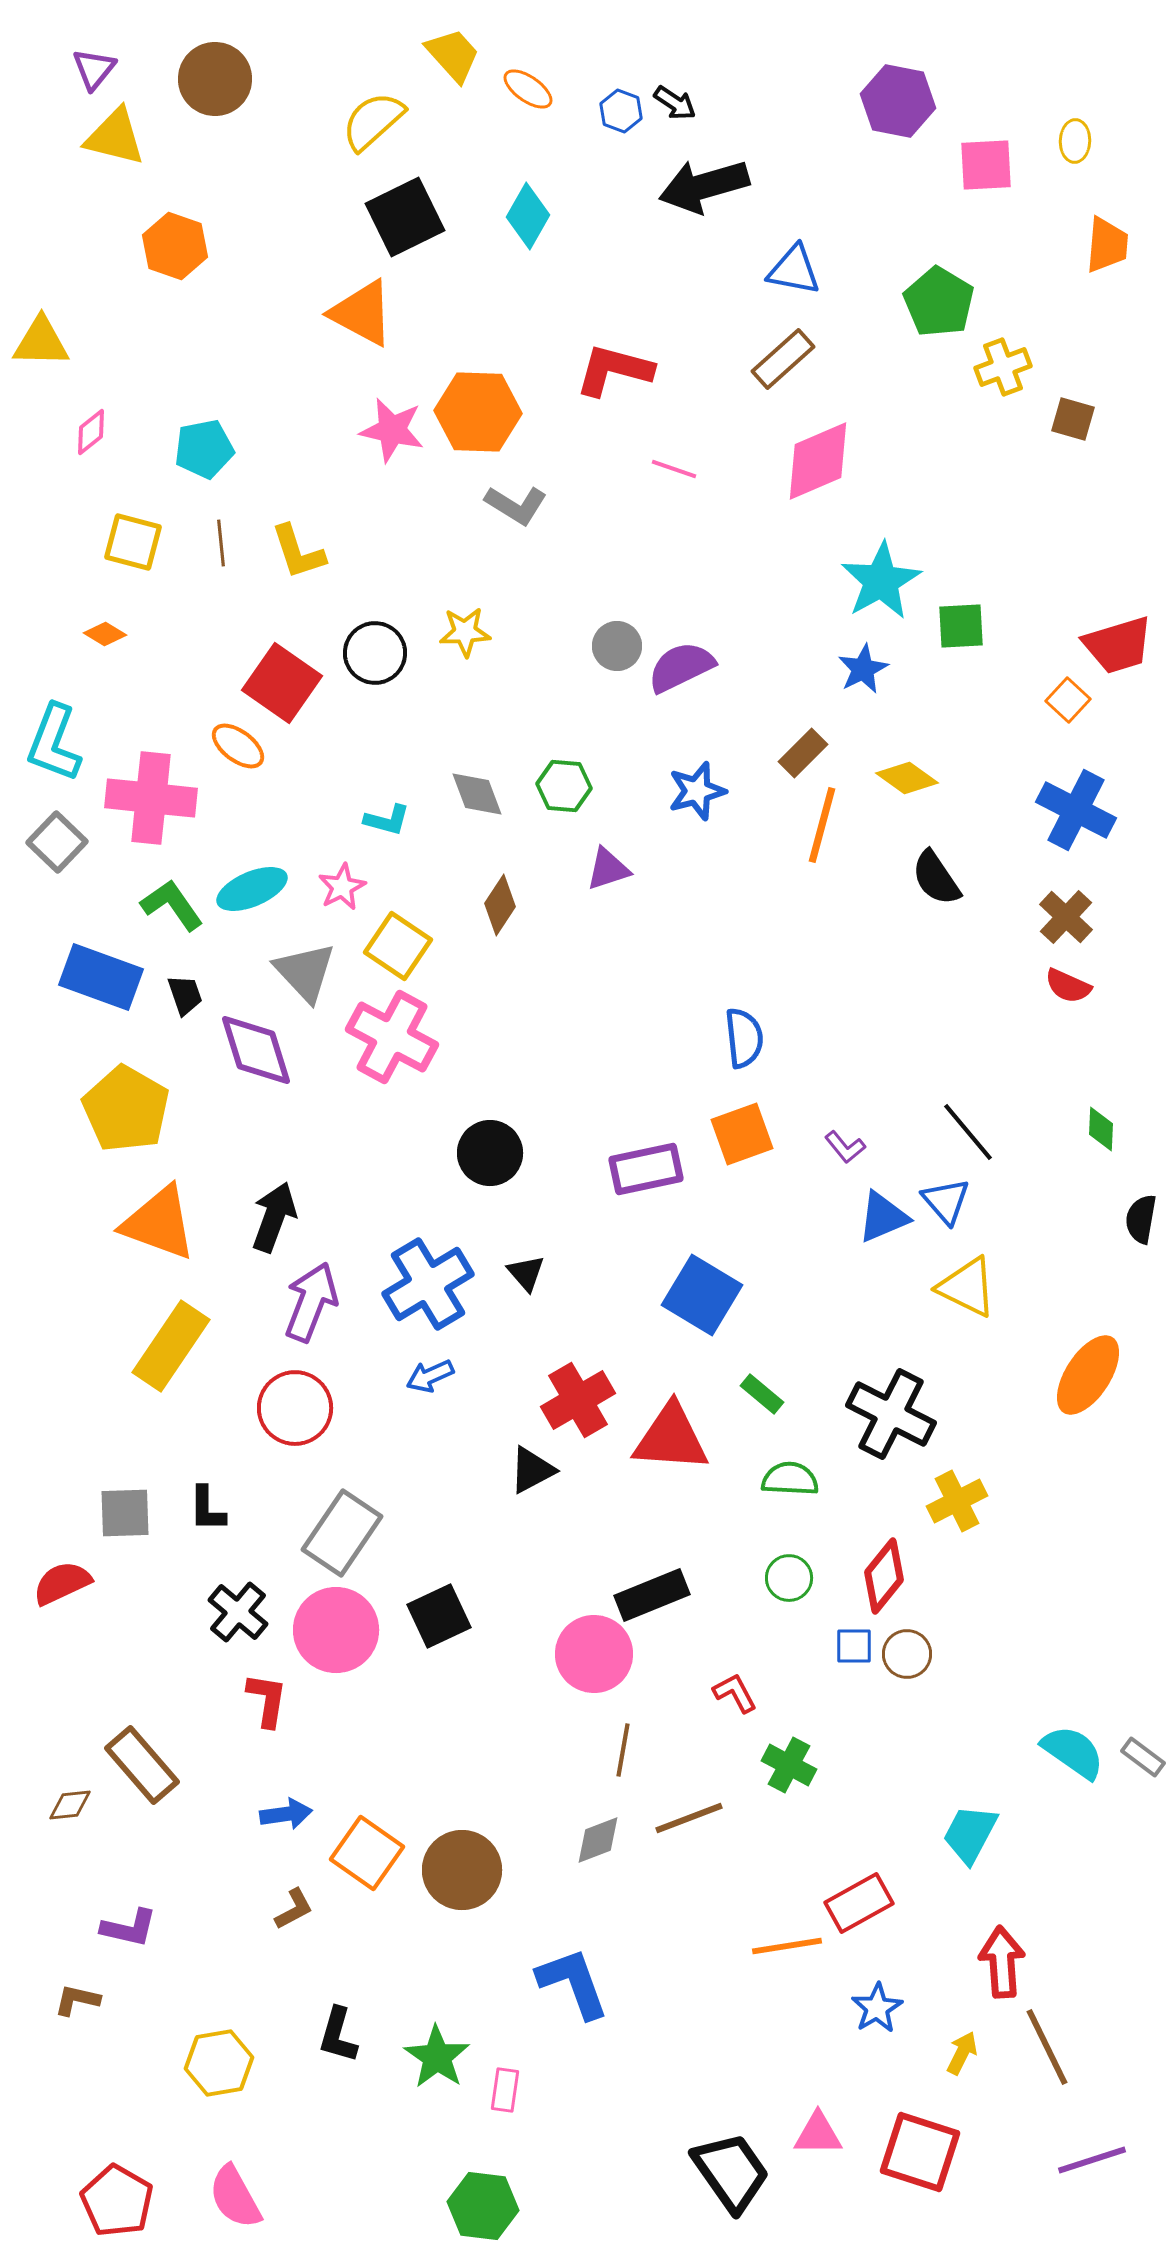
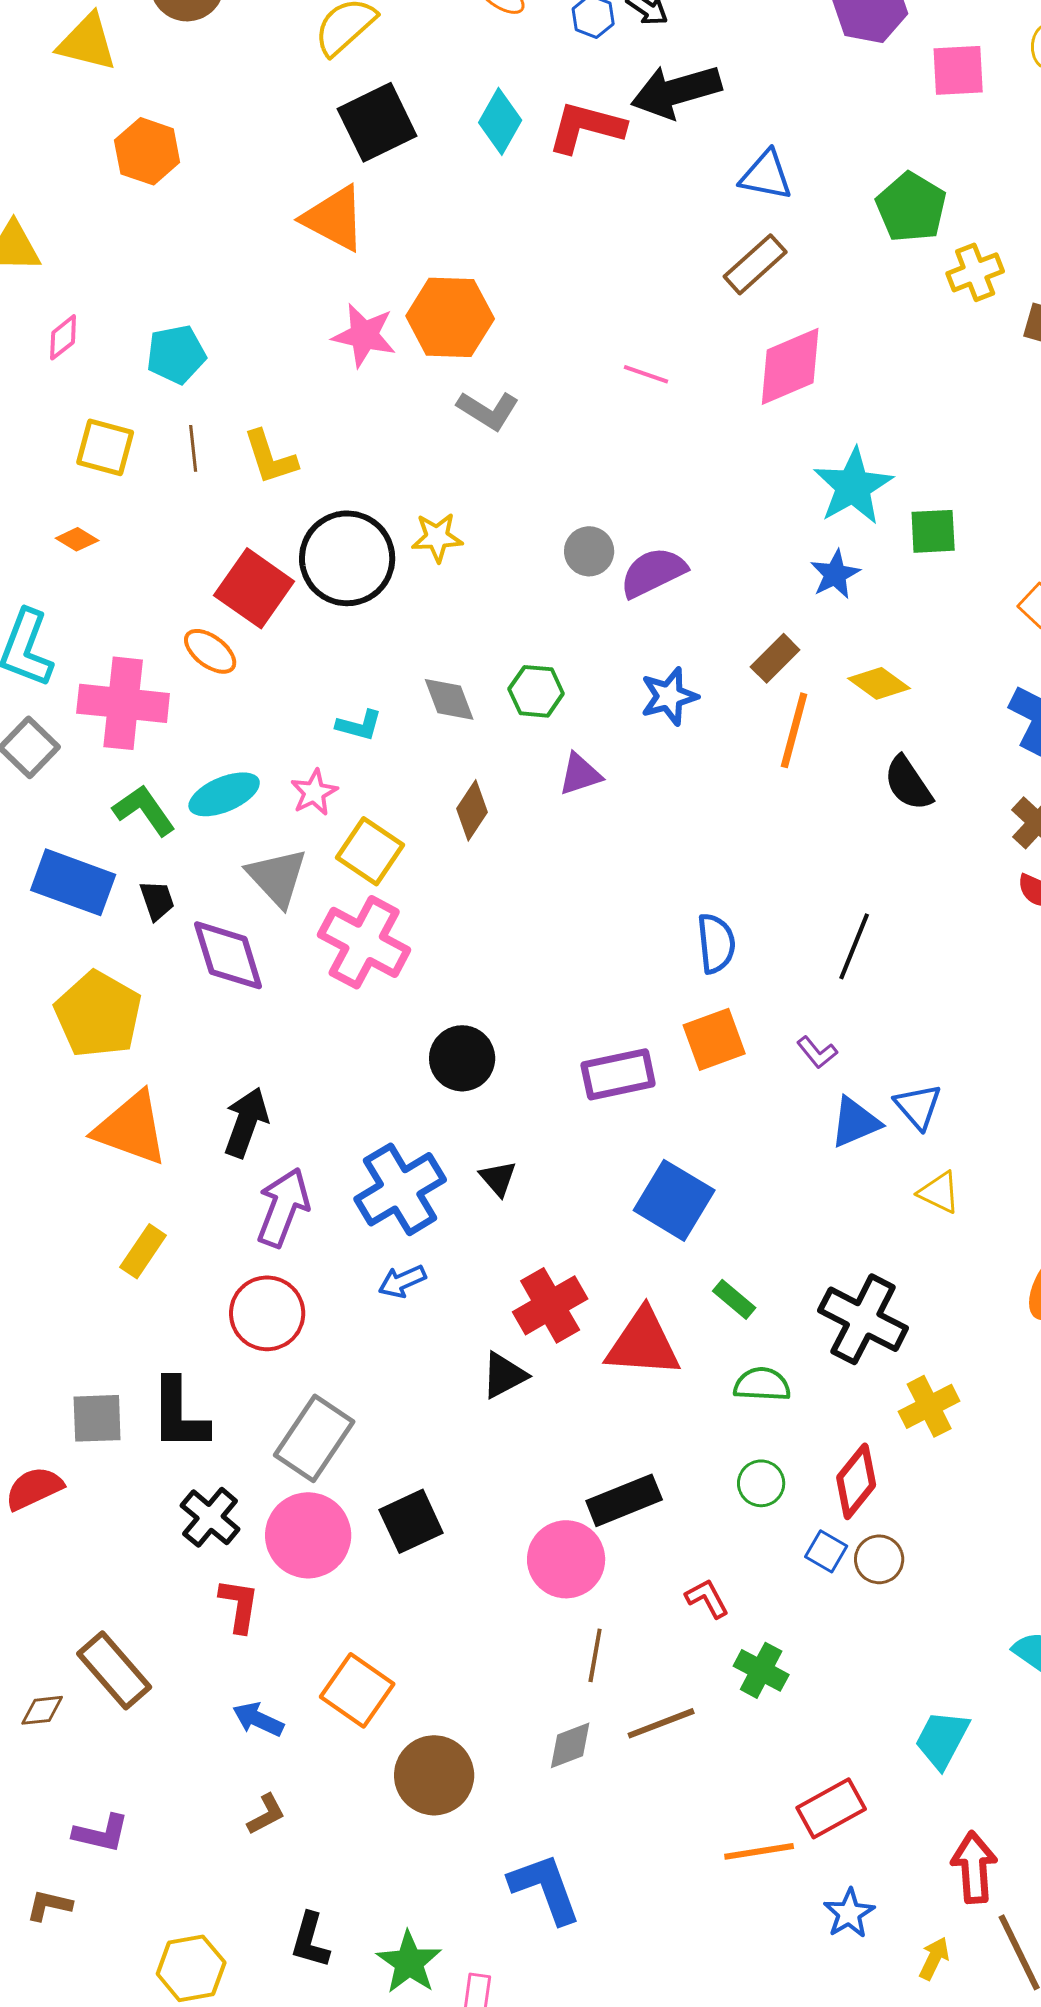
red L-shape: (614, 370) -> (586, 127), moved
black circle: (375, 653) -> (347, 558), size x1.5
black line: (968, 1132) -> (854, 946), moved, turned 62
yellow triangle: (967, 1287) -> (939, 1192), size x0.7
yellow rectangle: (171, 1346) -> (143, 1251), size x0.6
black L-shape: (207, 1509) -> (179, 1414), size x1.6
blue square: (854, 1646) -> (826, 1551), turned 30
blue arrow: (286, 1814) -> (258, 1719), turned -147
orange square: (367, 1853) -> (357, 1690), moved

